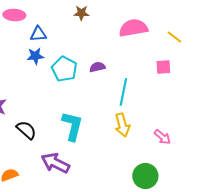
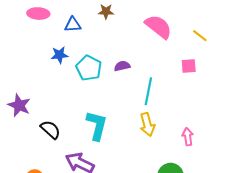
pink semicircle: (133, 28) -> (158, 27), turned 48
blue triangle: (38, 34) -> (73, 25), moved
pink arrow: (162, 137) -> (188, 137), turned -138

